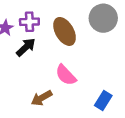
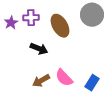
black arrow: (26, 47) -> (39, 49), moved, turned 66
pink semicircle: (66, 75) -> (64, 78), moved

